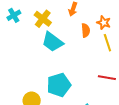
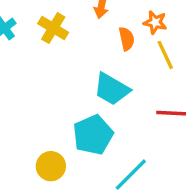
cyan trapezoid: (52, 42) -> (112, 89), moved

